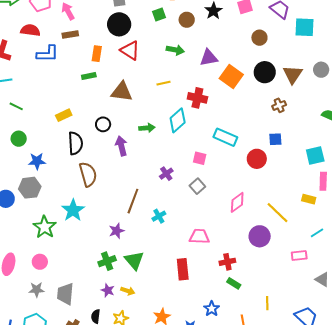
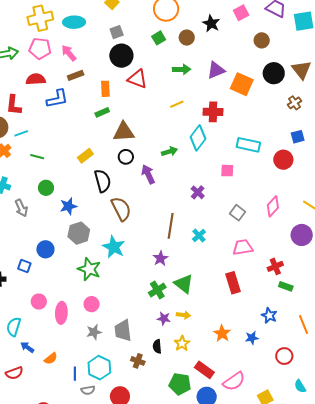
brown triangle: (122, 92) -> (124, 132), moved
gray square: (197, 186) -> (237, 213), moved
gray hexagon: (30, 188) -> (79, 233), moved

